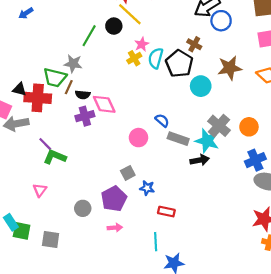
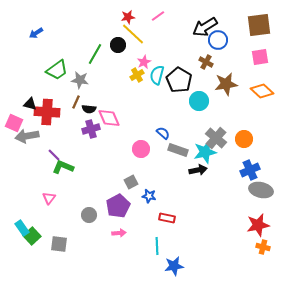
brown cross: (194, 44) -> (206, 62), moved
green trapezoid: (55, 78) -> (57, 70), moved, turned -50
cyan star: (207, 141) -> (205, 152), turned -30
green square: (22, 231) -> (32, 236), turned 36

